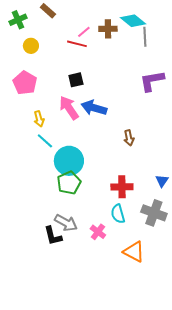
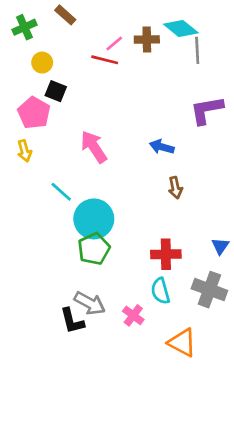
black square: (76, 80) -> (56, 91), moved, turned 35
blue arrow: (94, 108) -> (162, 147), moved, size x0.7
yellow arrow: (39, 119) -> (24, 151), moved

